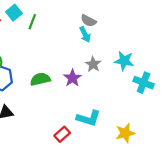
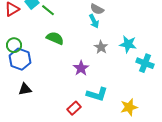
green line: (32, 22) -> (48, 10), turned -72
purple star: (72, 78) -> (81, 68), moved
green semicircle: (40, 79) -> (55, 38), moved, turned 36

